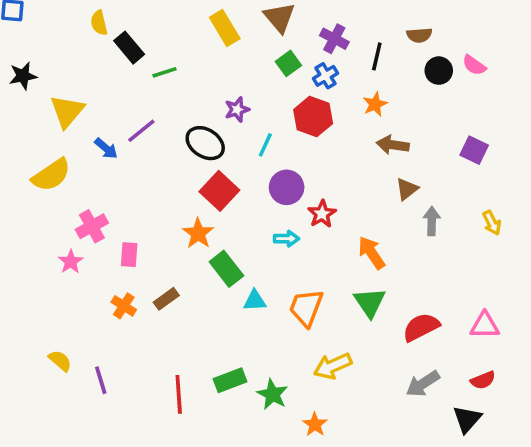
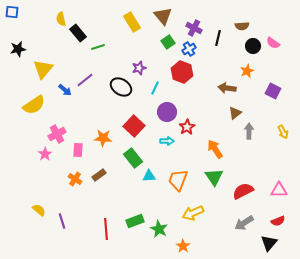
orange star: (375, 104) -> (247, 71), moved
red square: (219, 191) -> (134, 126), moved
orange star: (198, 233) -> (103, 138), moved, turned -30

